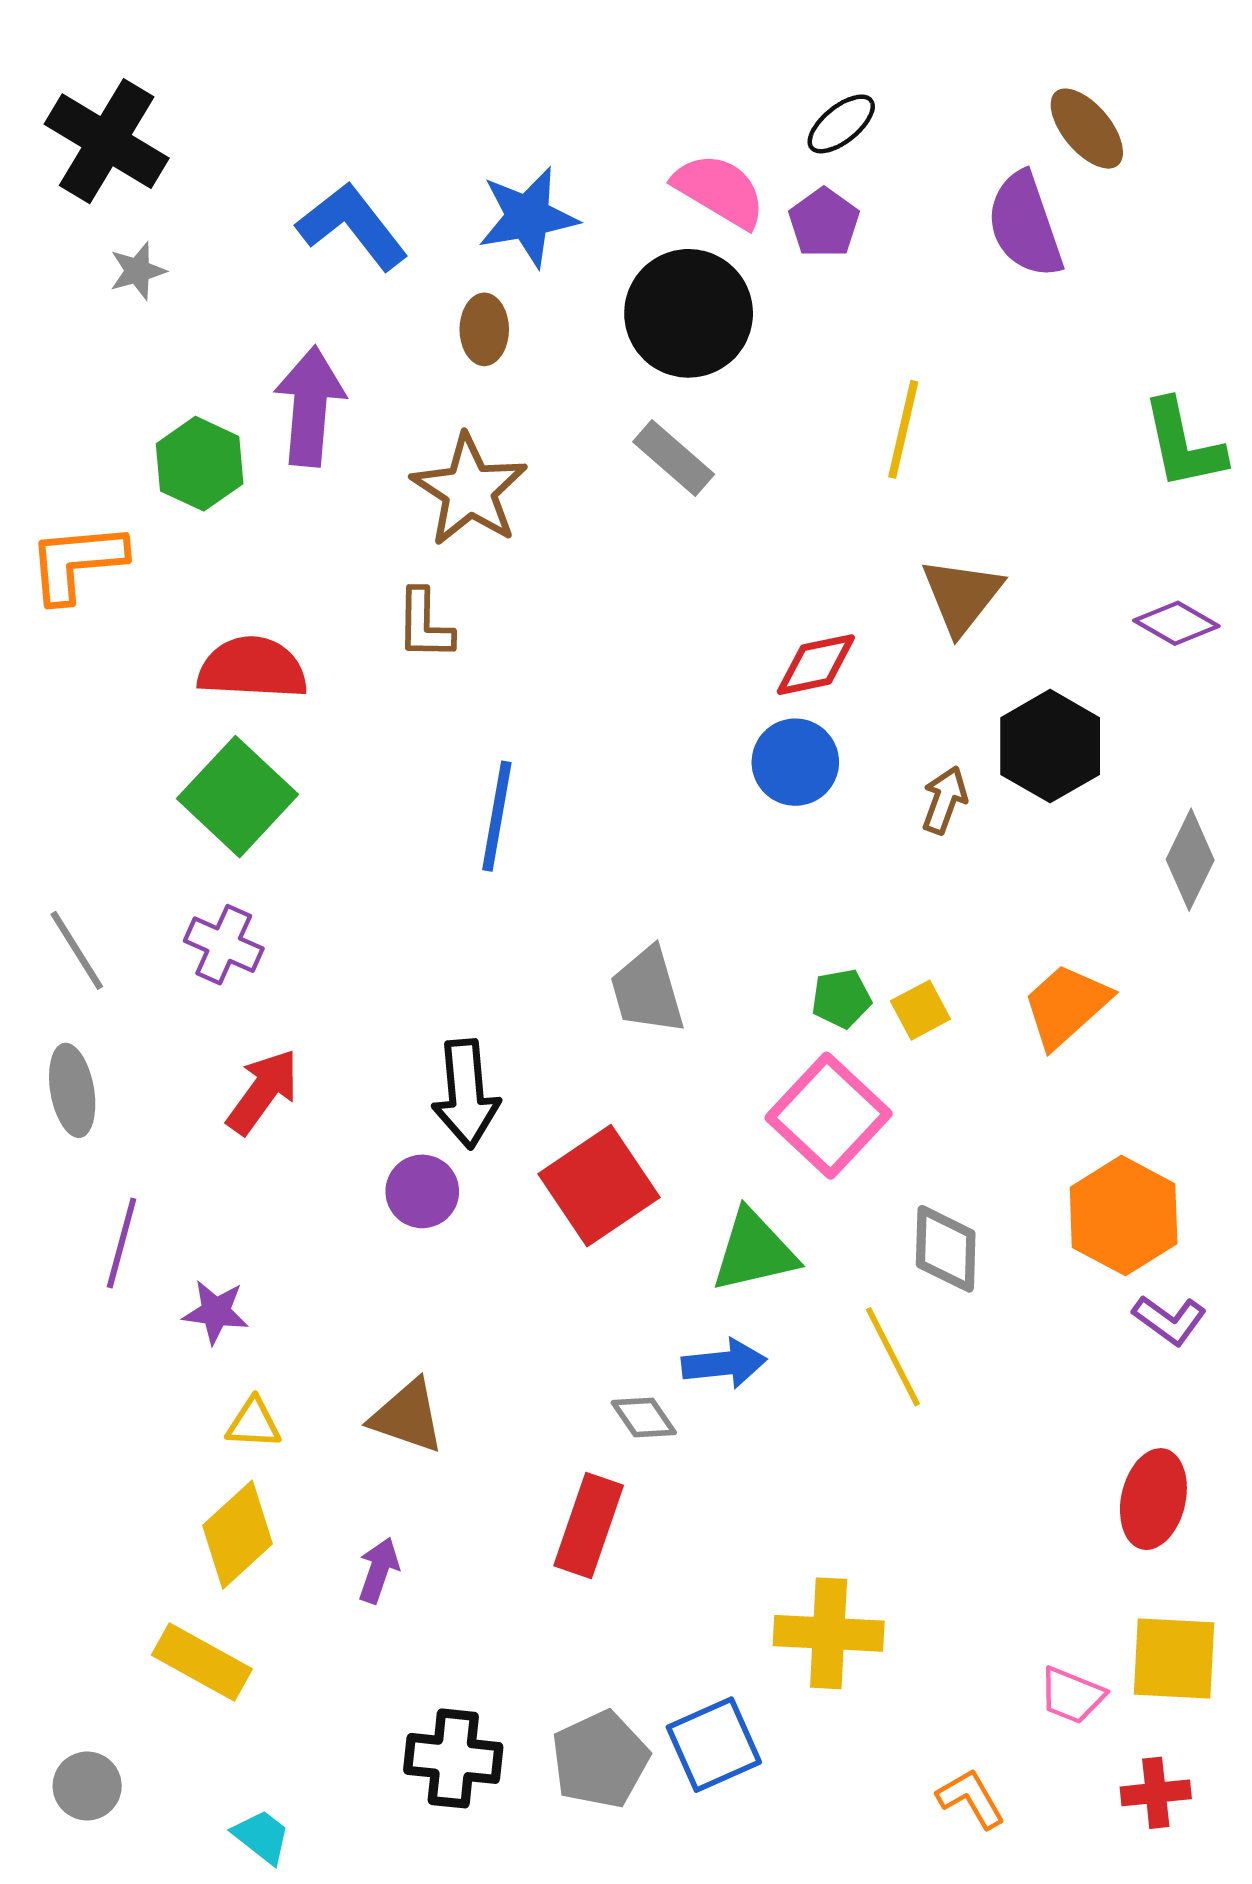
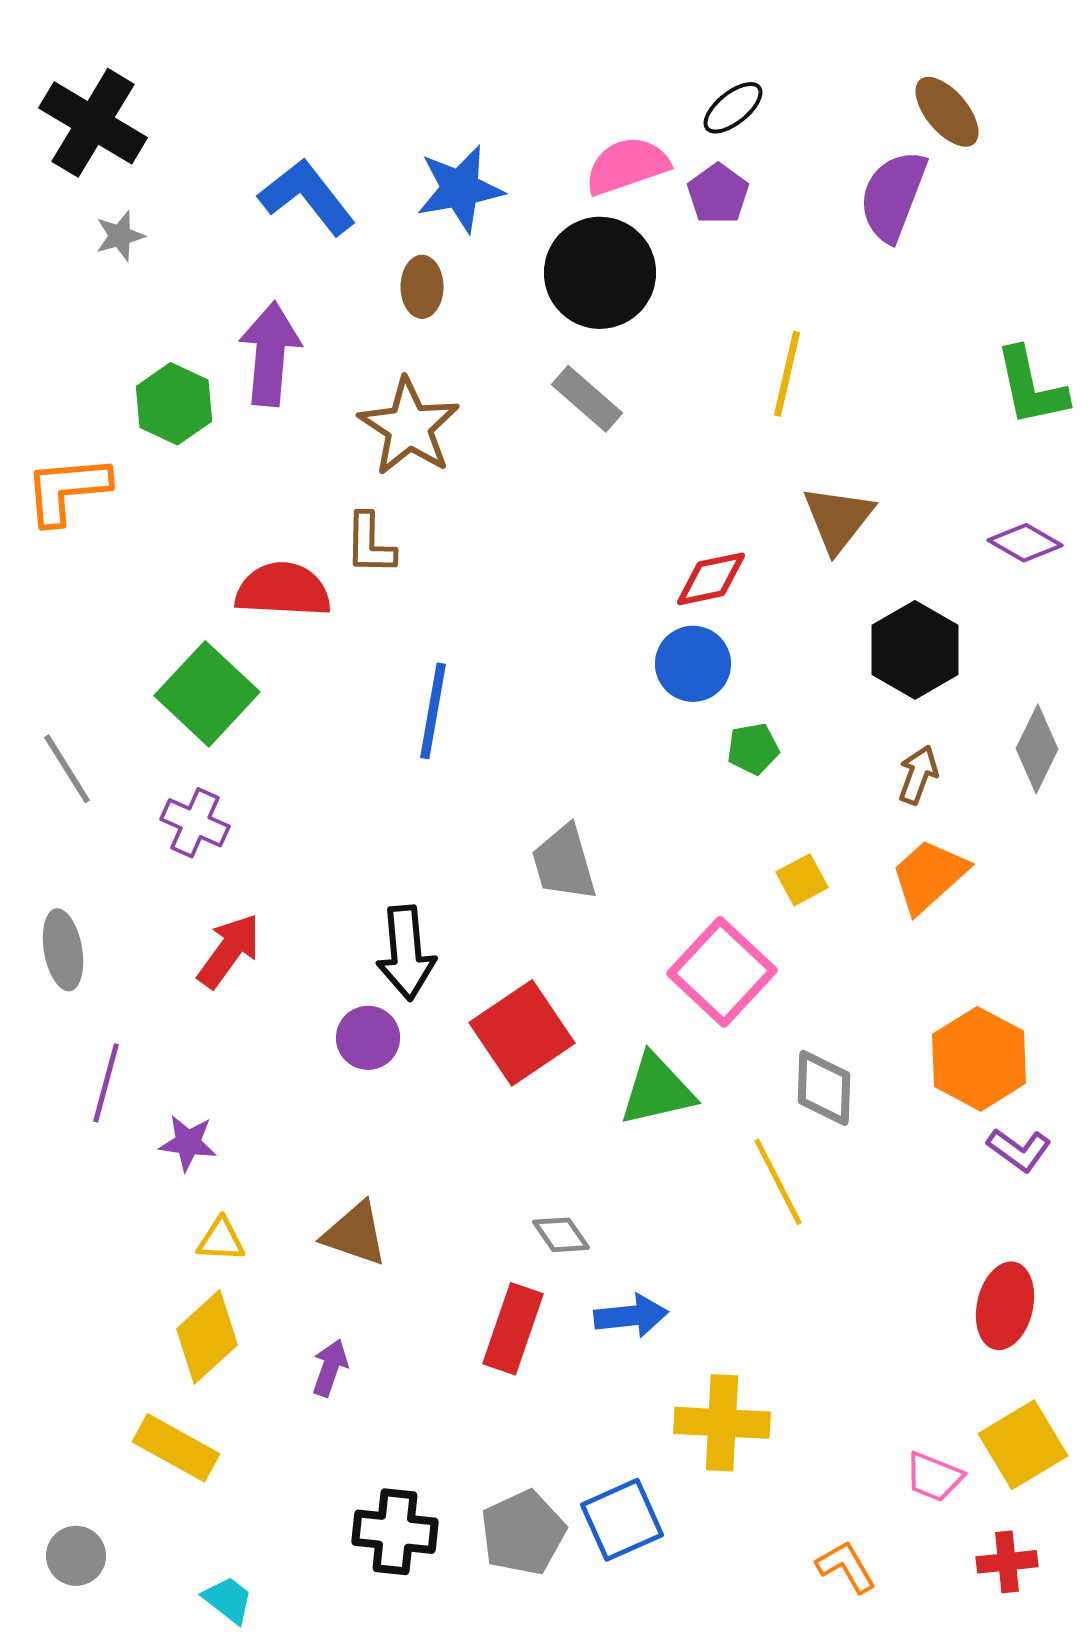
pink semicircle: (720, 191) -> (627, 166), turned -50
purple semicircle: (1025, 225) -> (893, 196), turned 40
red semicircle: (252, 668) -> (283, 590), moved
brown arrow: (945, 800) -> (918, 775), moved
gray line: (77, 950) -> (67, 769), moved
green pentagon: (841, 999) -> (753, 749), moved
blue arrow: (724, 1364) -> (631, 1316), moved
yellow square: (1174, 1659) -> (1023, 1445), turned -34

